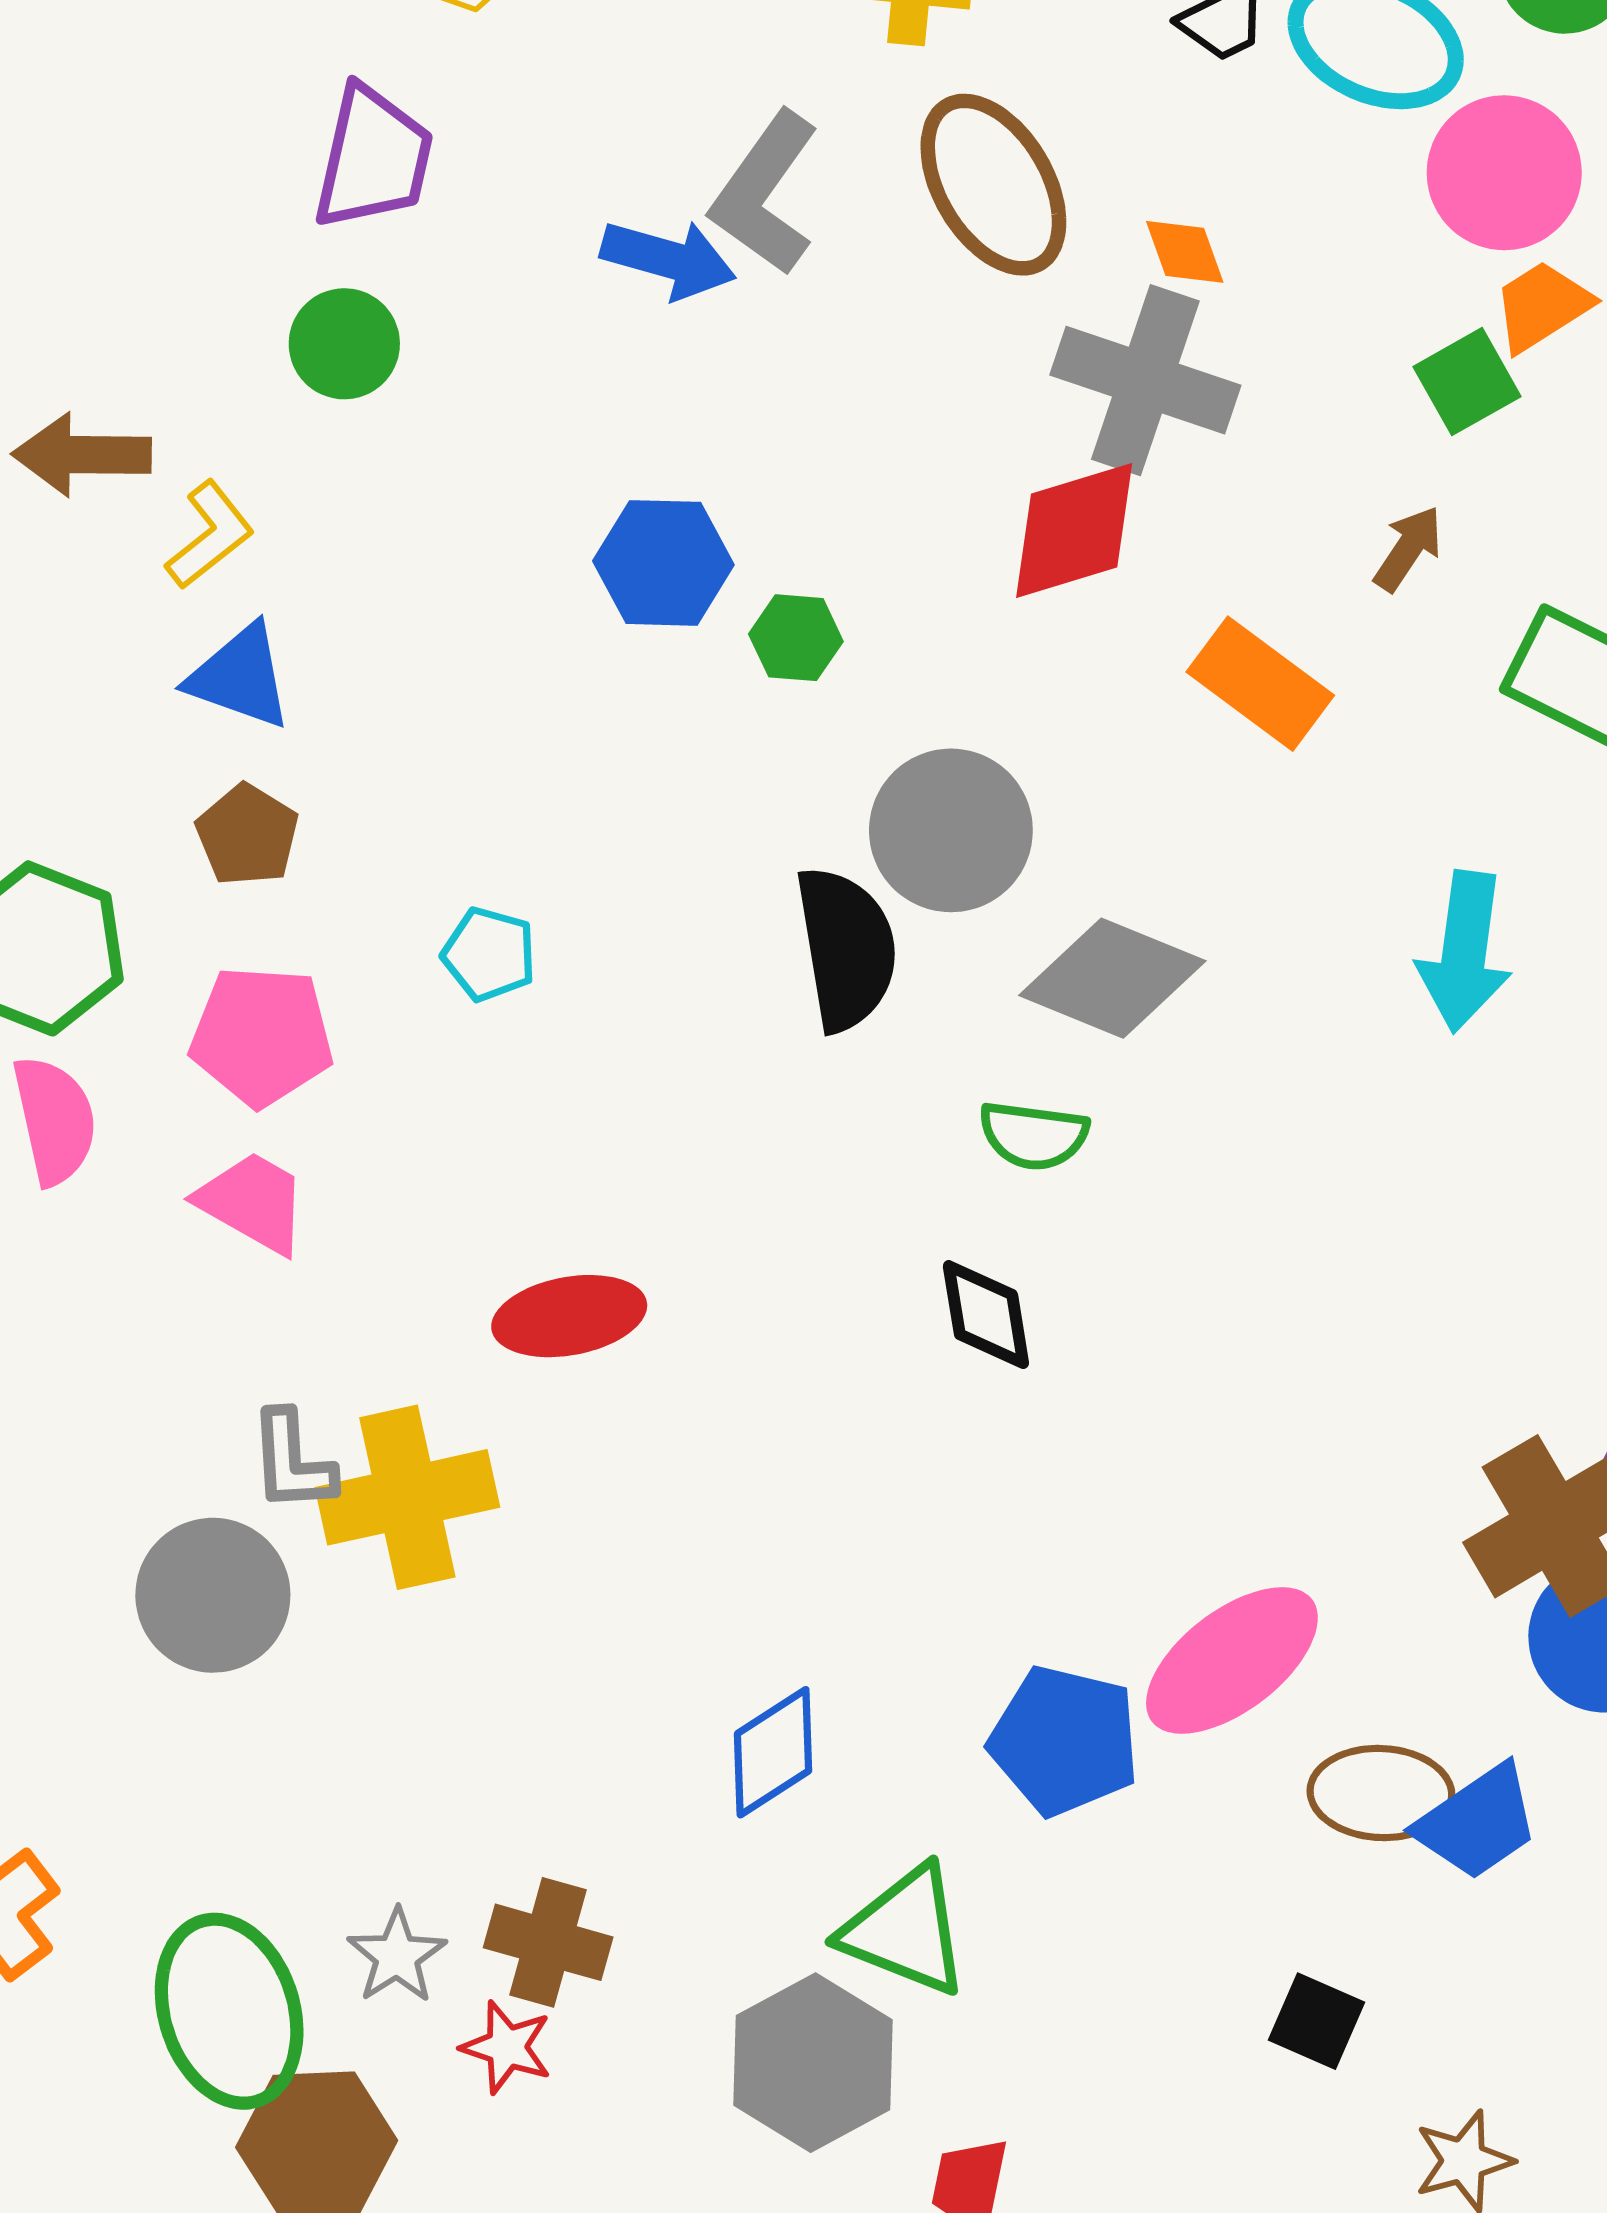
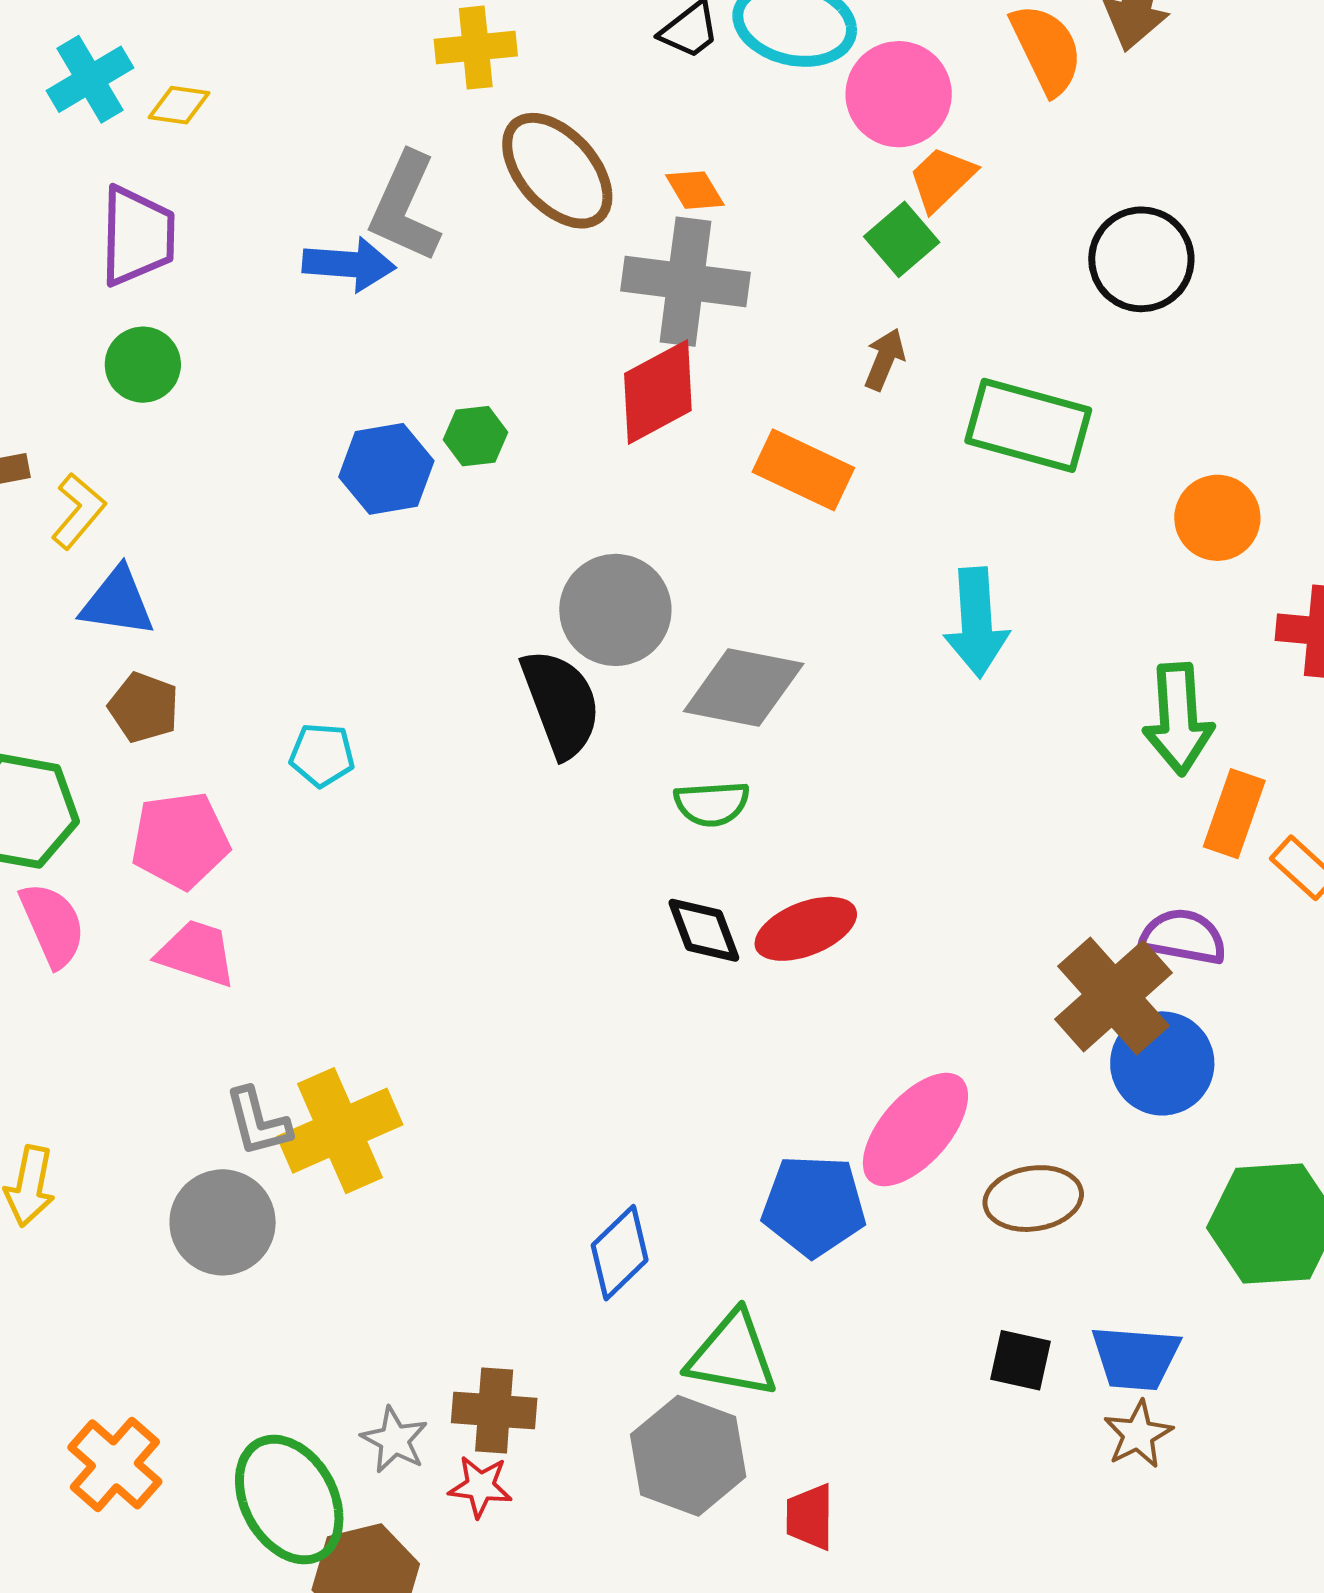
green hexagon: (796, 638) -> (475, 436), moved
red ellipse: (569, 1316) -> (806, 929), moved
blue trapezoid: (1478, 1822) -> (1136, 1358), moved, turned 50

